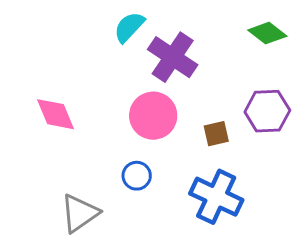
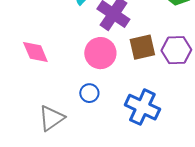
brown square: (216, 134) -> (142, 47), moved, size x1.5

